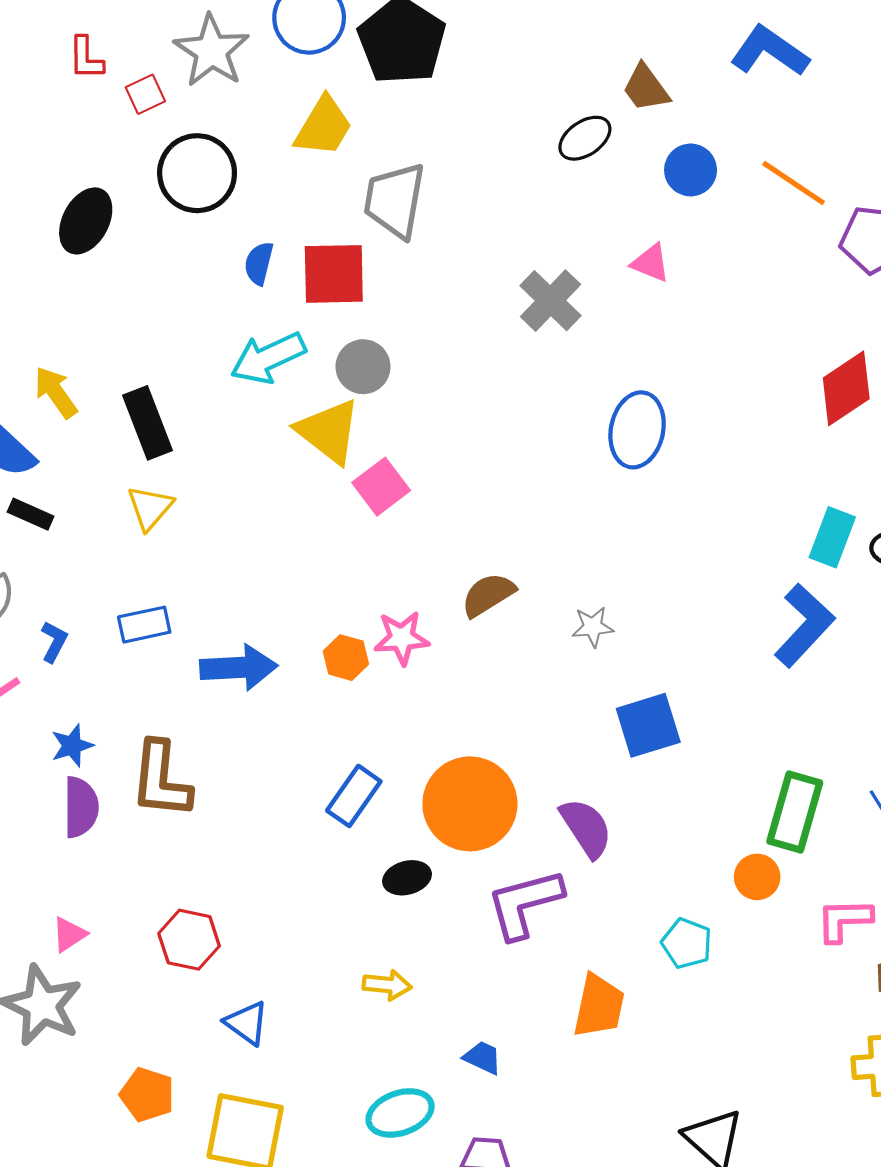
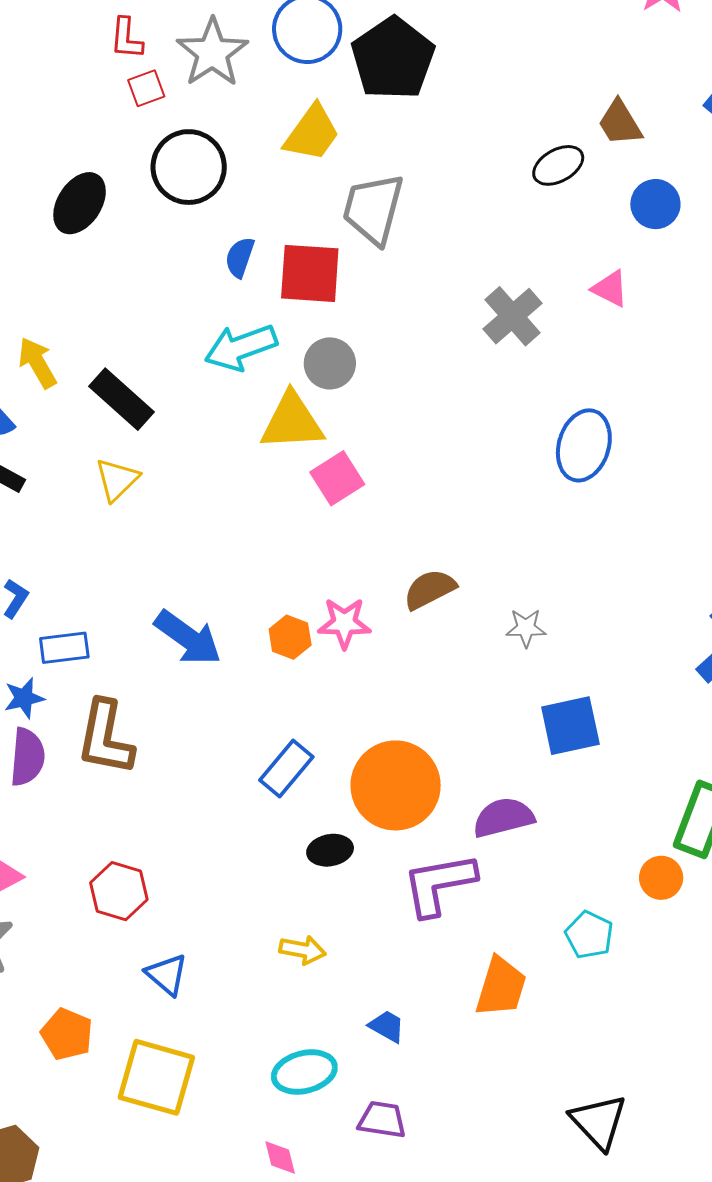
red L-shape: (86, 58) -> (126, 38), moved
black rectangle: (147, 423) -> (122, 399), turned -32
yellow triangle: (329, 431) -> (292, 422), turned -46
blue rectangle: (144, 625) -> (64, 648), moved
blue arrow: (239, 668) -> (188, 638), turned 34
purple semicircle: (586, 828) -> (503, 817), turned -76

